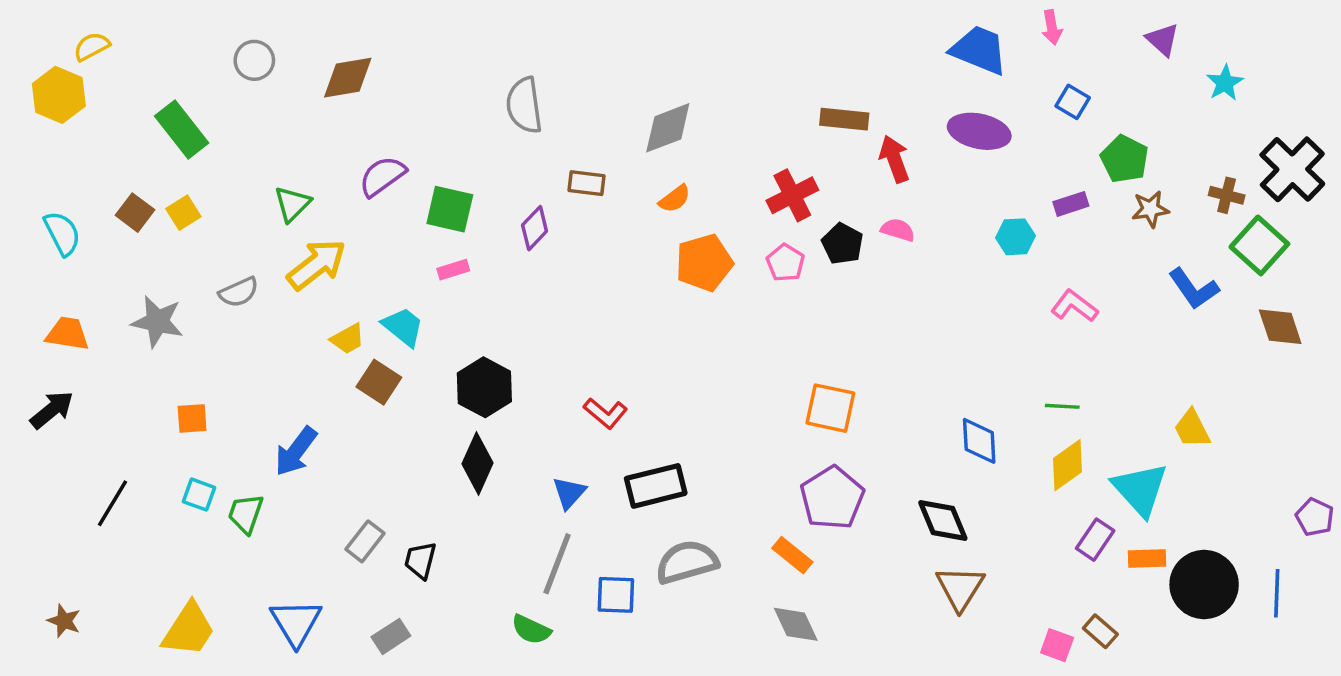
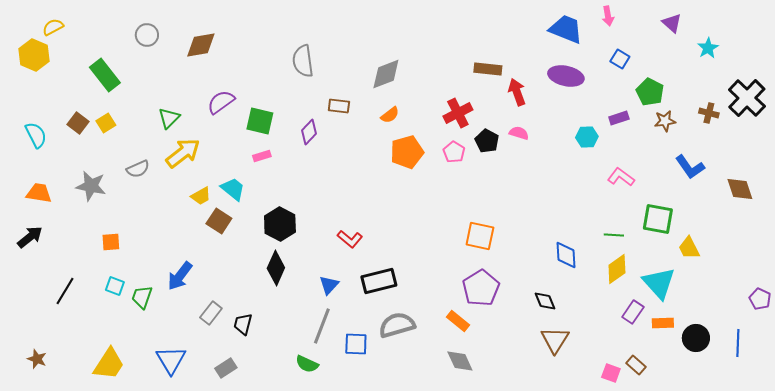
green square: (1259, 245) -> (658, 219), moved, turned -32
blue arrow: (296, 451) -> (180, 276), moved
black diamond: (943, 521) -> (545, 301), size x0.7
black circle: (1204, 585) -> (696, 338), size x0.7

